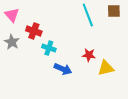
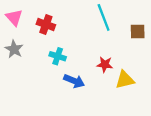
brown square: (114, 11) -> (138, 32), moved
red cross: (34, 31) -> (46, 24), moved

